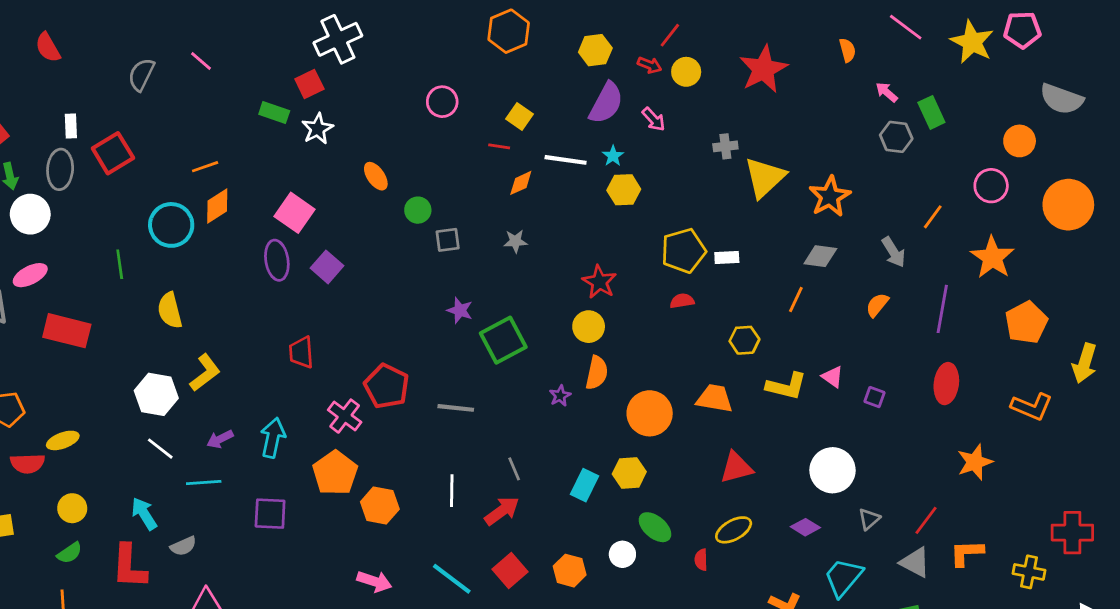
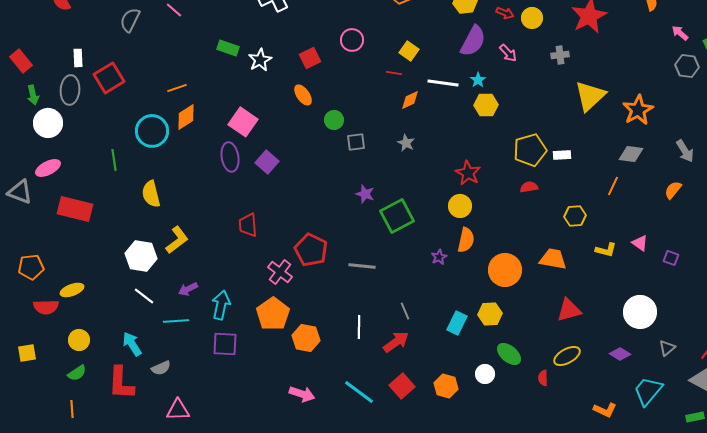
red square: (309, 84) -> (310, 58), moved
gray cross: (725, 146) -> (560, 55), moved
gray star: (515, 241) -> (406, 143), turned 30
yellow L-shape: (786, 386) -> (606, 250), size x0.7
cyan arrow: (273, 438) -> (221, 305), moved

